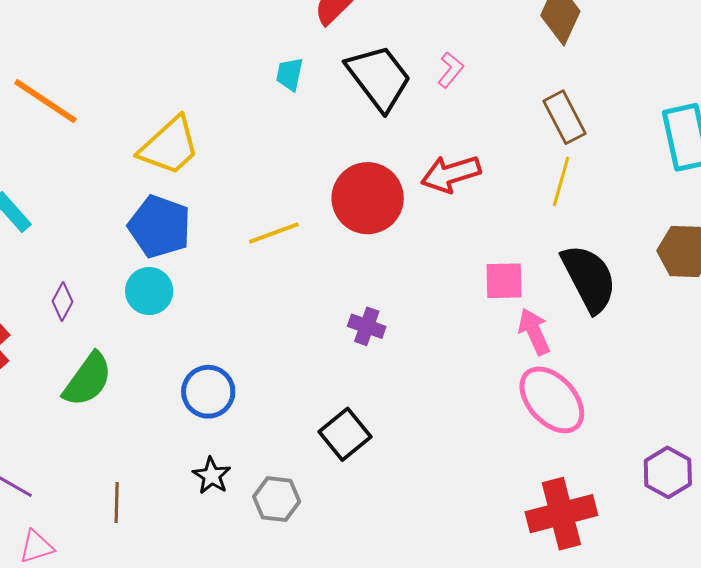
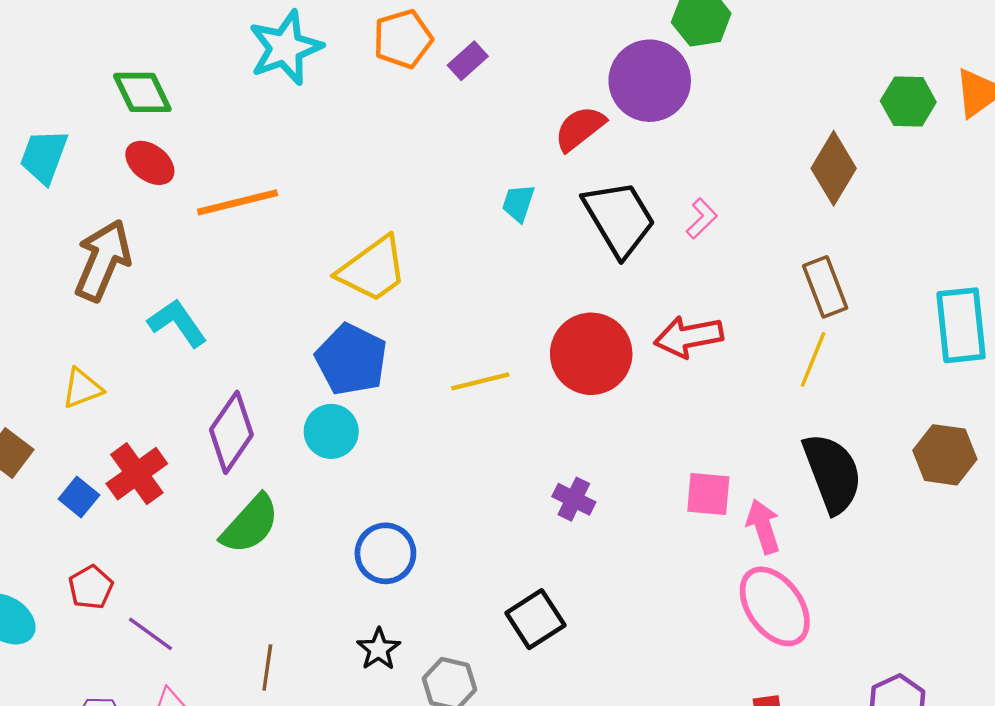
orange line: (45, 101) -> (238, 202), turned -54
pink square: (504, 281) -> (708, 494), moved
purple diamond: (63, 302) -> (231, 432), size x1.8

